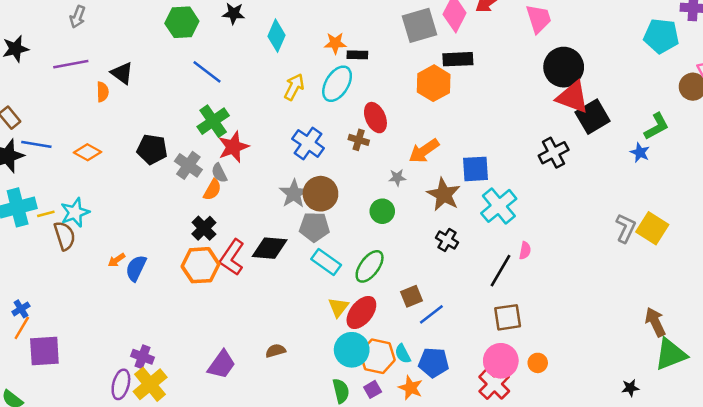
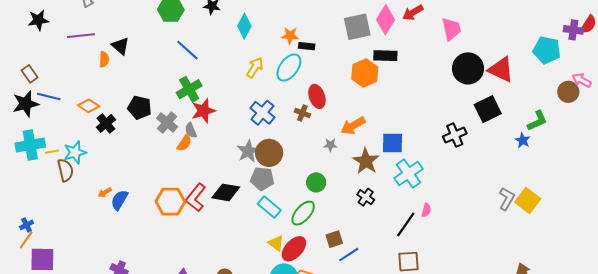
red triangle: (573, 97) -> (501, 70), moved
green circle: (382, 211) -> (316, 182), moved
black cross: (204, 228) -> (106, 123), moved
yellow triangle: (338, 307) -> (276, 243), turned -36

